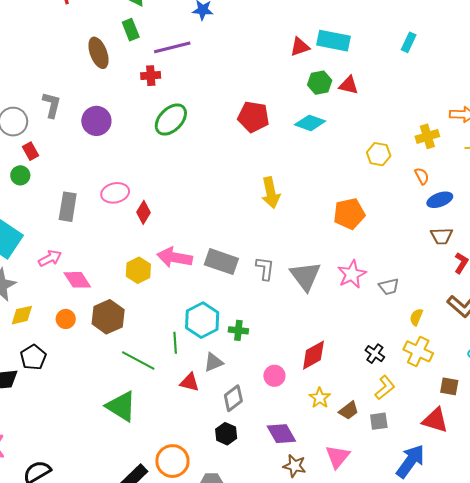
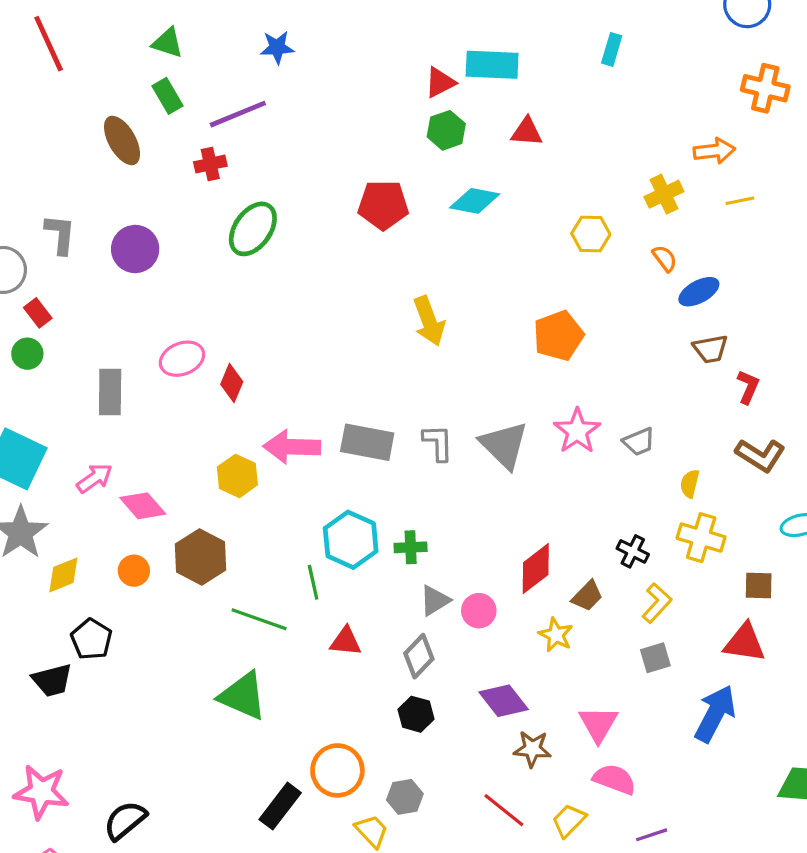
green hexagon: (320, 83) -> (446, 130), moved
gray triangle: (213, 362) -> (435, 600), moved
brown trapezoid: (349, 410) -> (587, 596), moved

